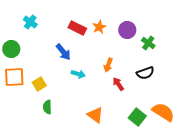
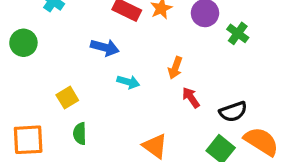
blue arrow: (63, 52) -> (105, 47), turned -36
black semicircle: (145, 73) -> (233, 112), moved
orange square: (14, 77) -> (28, 140), moved

